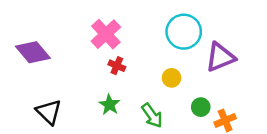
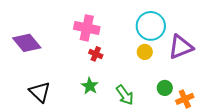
pink cross: (106, 34) -> (87, 28), turned -35
yellow circle: (172, 78) -> (145, 52), moved

